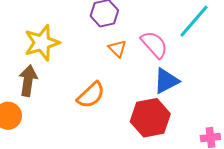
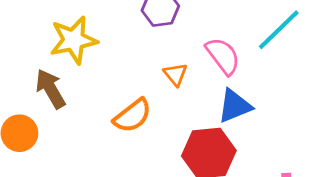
orange triangle: (117, 49) -> (175, 74), moved
brown arrow: (28, 81) -> (50, 89), turned -44

